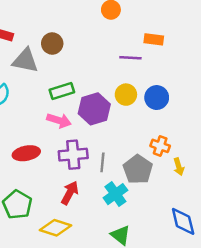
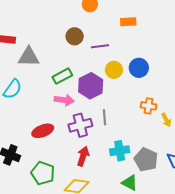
brown circle: (52, 44) -> (75, 36), moved
purple line: (130, 58) -> (100, 46), moved
gray line: (102, 162) -> (105, 117), moved
gray pentagon: (138, 169) -> (146, 160), moved
cyan cross: (115, 194) -> (120, 151), turned 36

